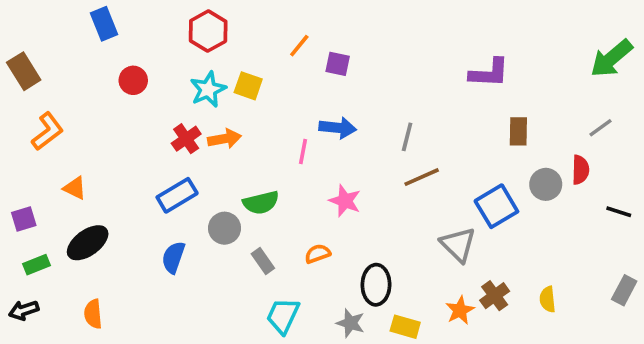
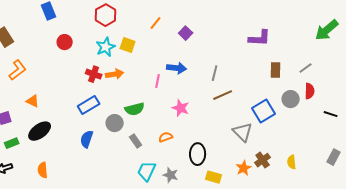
purple square: (338, 64) -> (186, 33), moved, turned 32
gray line: (600, 128) -> (306, 68), moved
red cross: (186, 139) -> (94, 74), turned -35
gray star: (350, 323) -> (171, 175), moved

